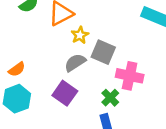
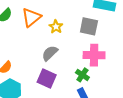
yellow star: (80, 35) -> (56, 27), moved
gray square: (103, 52) -> (89, 26), moved

